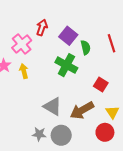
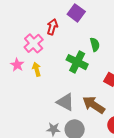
purple square: (68, 36) -> (76, 13), moved
brown arrow: (82, 110) -> (94, 105), turned 65

